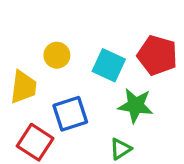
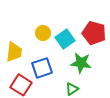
yellow circle: (57, 55) -> (43, 33), moved
cyan square: (109, 65) -> (65, 39), turned 30

